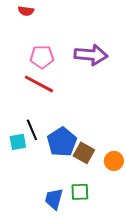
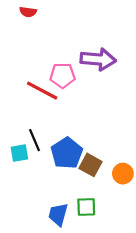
pink pentagon: (42, 57) -> (63, 75), moved

